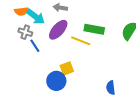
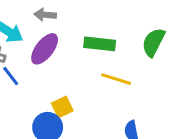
yellow line: (81, 41) -> (116, 79), moved

